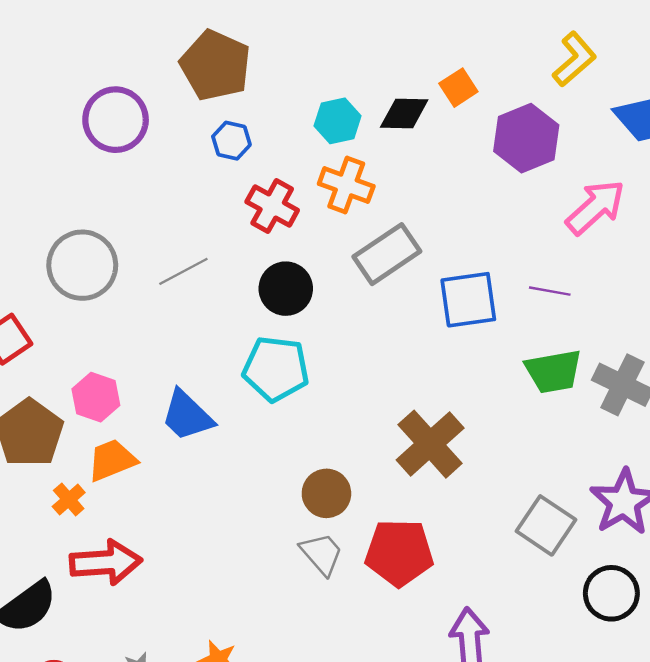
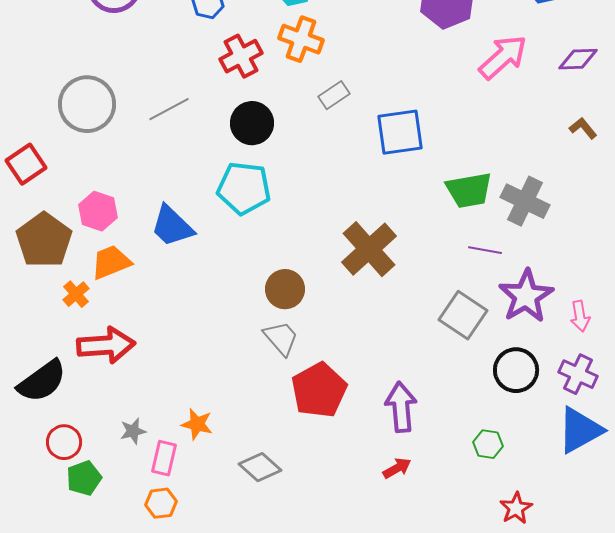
red cross: (272, 206) -> (241, 56), turned 33
gray rectangle: (387, 254) -> (334, 95), size x0.6
purple line: (550, 291) -> (485, 250), moved
red pentagon: (399, 553) -> (319, 390), moved, turned -30

